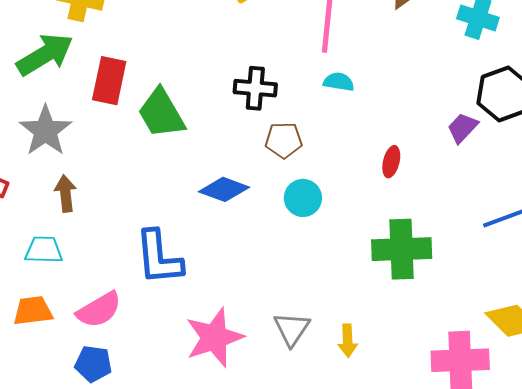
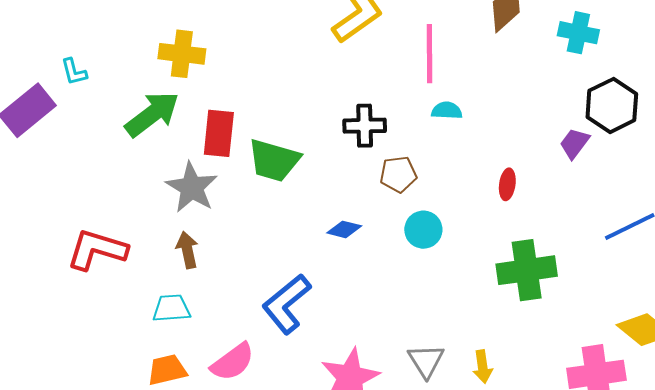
green trapezoid: (161, 113) -> (274, 160), turned -38
gray star: (45, 131) -> (192, 187), moved
blue diamond: (224, 189) -> (344, 229), size x0.7
blue L-shape: (159, 258) -> (286, 304), turned 62

